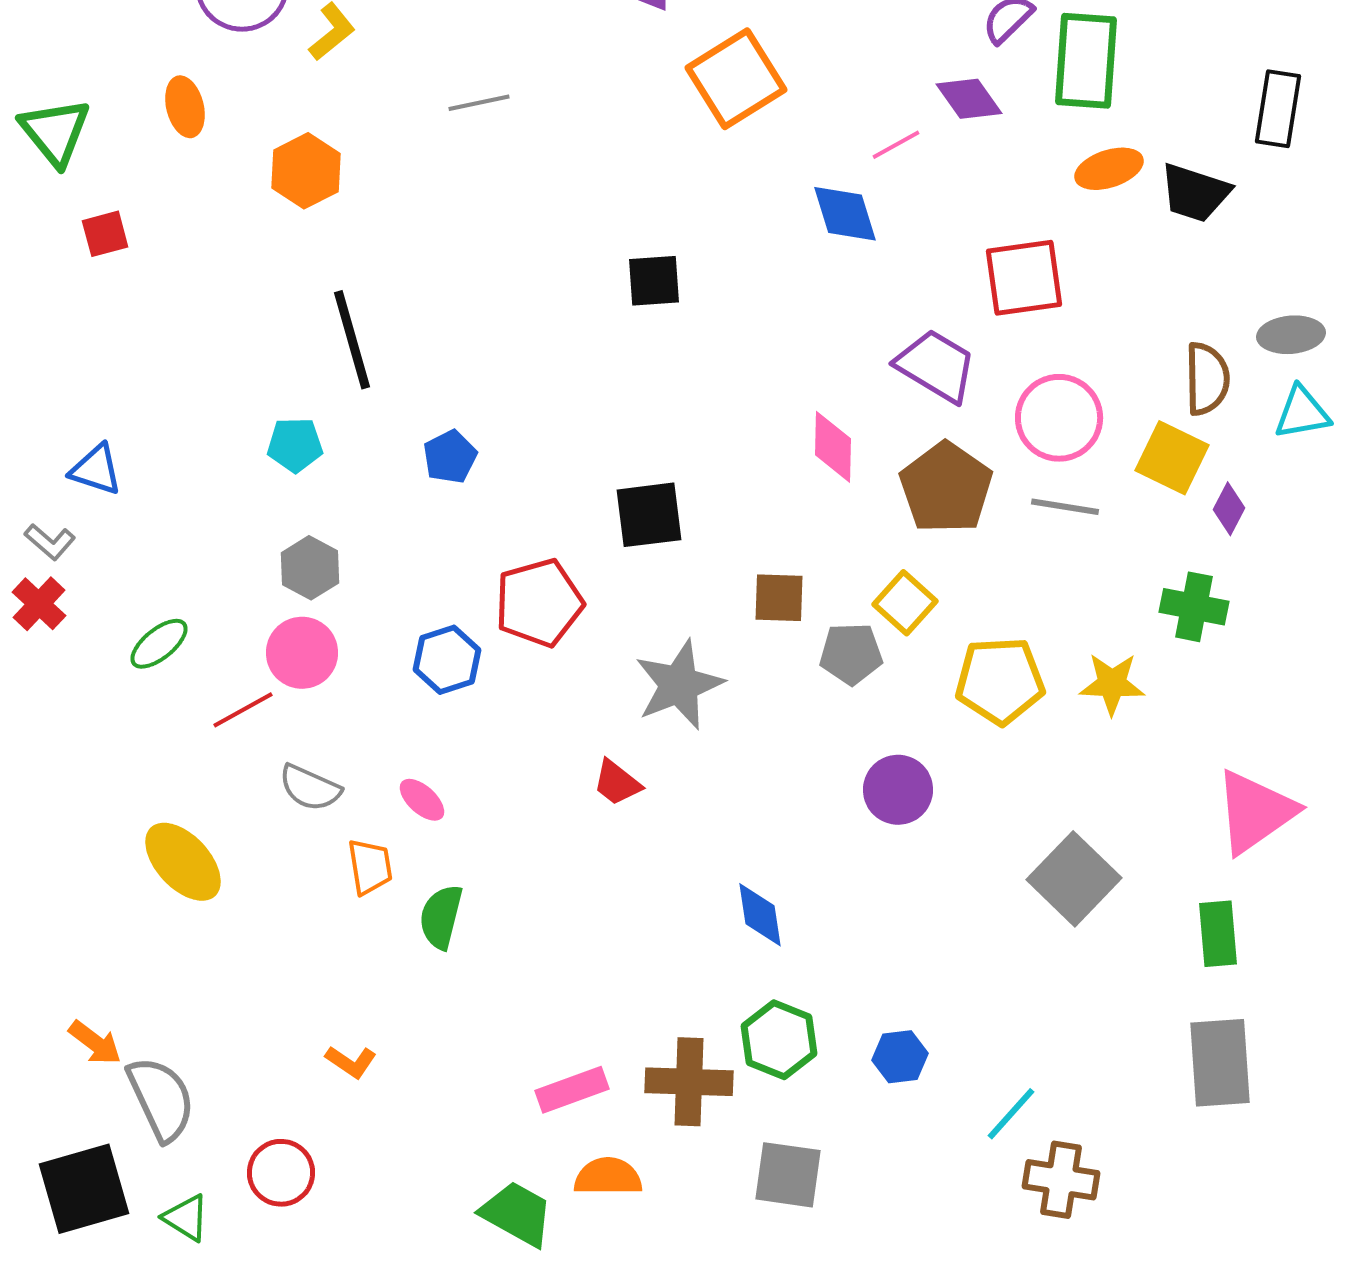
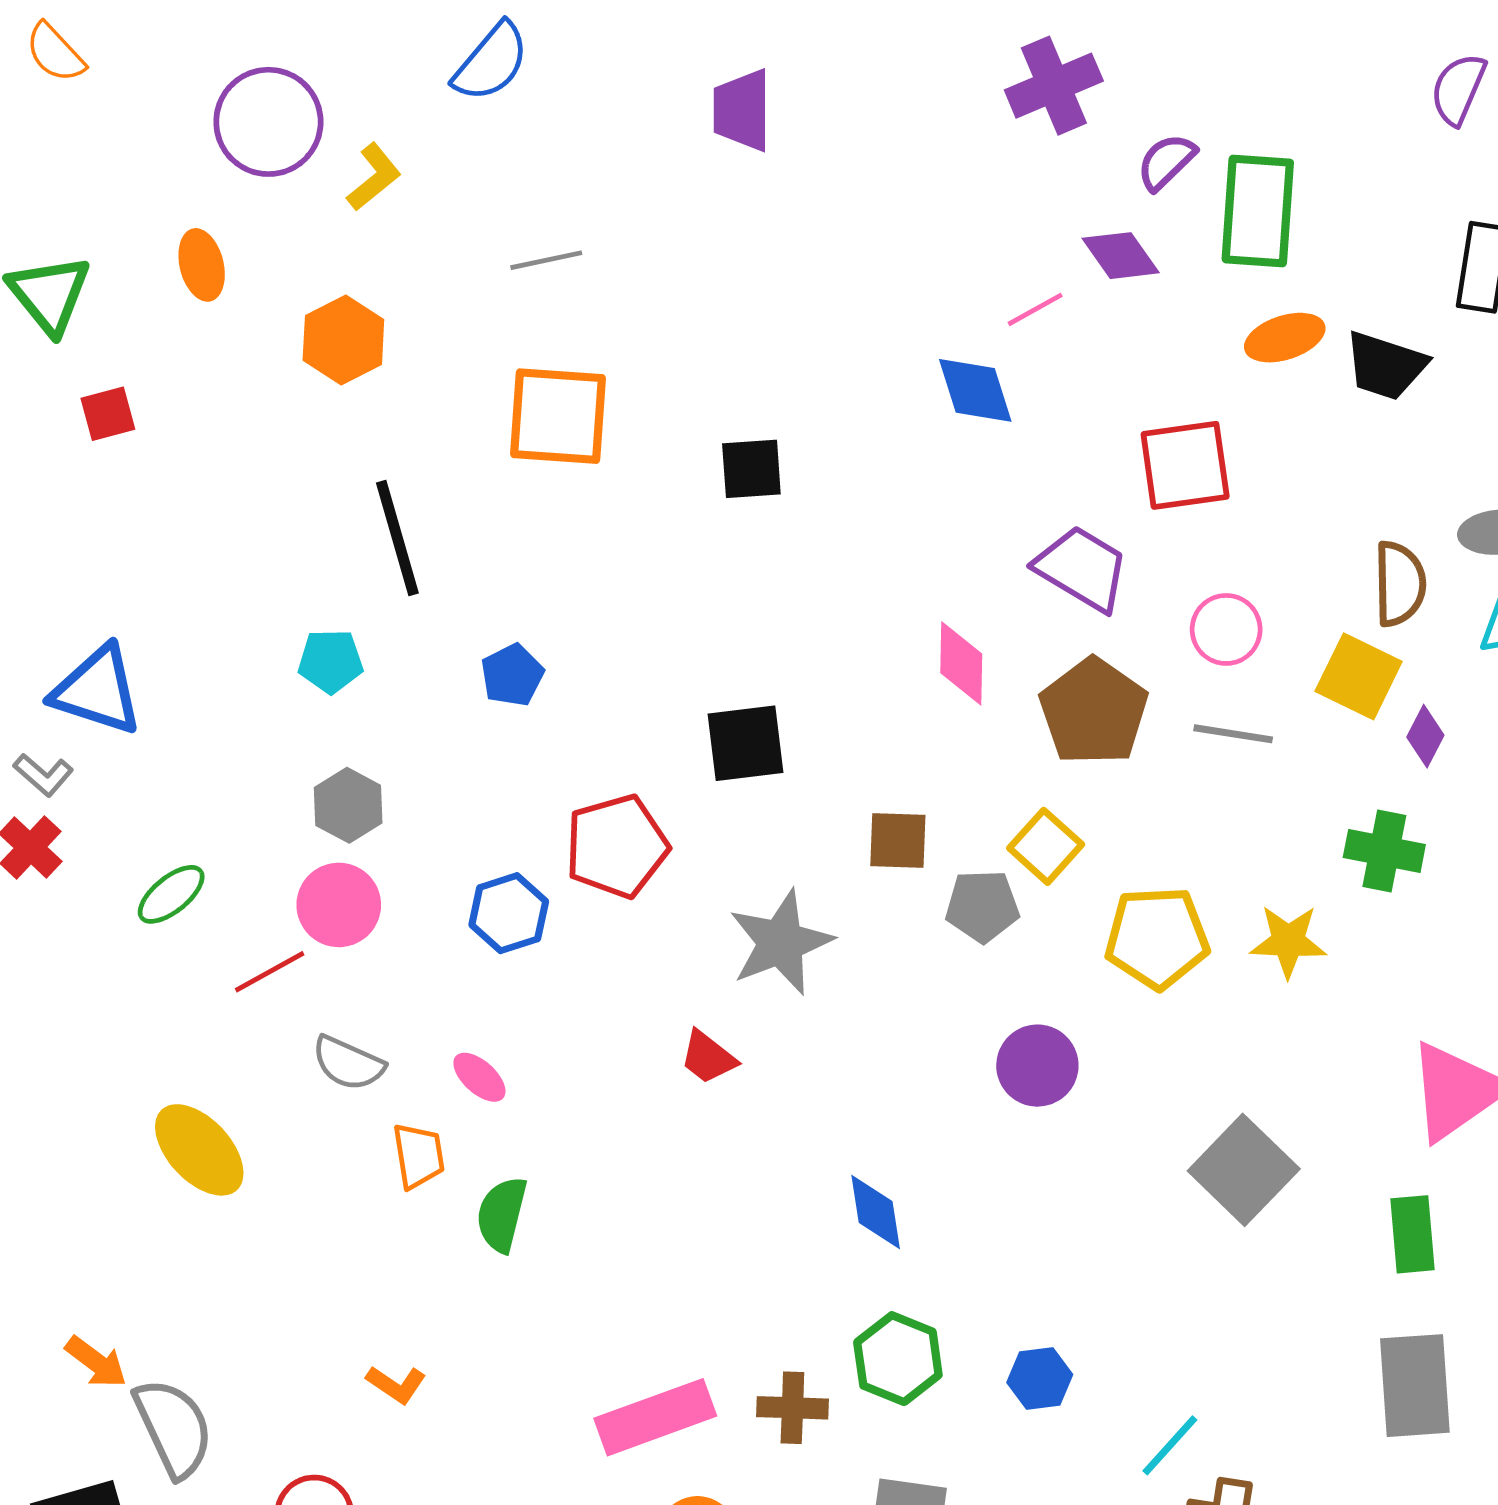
orange square: (736, 79) -> (558, 416), moved, turned 36
pink circle: (1059, 418) -> (1226, 629), size x0.7
blue triangle: (96, 470) -> (97, 690), size x1.5
brown cross: (689, 1082) -> (792, 1408), size x0.7
pink rectangle: (572, 1090) -> (655, 1417), size x1.4

